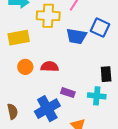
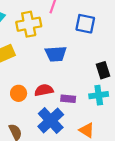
blue trapezoid: (76, 36) -> (56, 54), moved
orange circle: (25, 67) -> (19, 93), moved
red semicircle: (50, 67) -> (44, 90), moved

